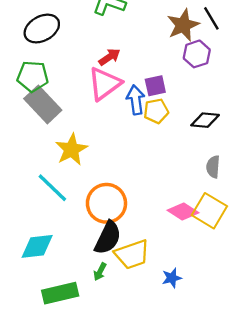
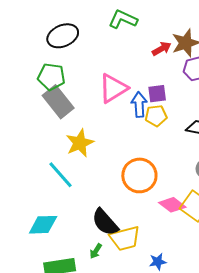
red arrow: (110, 57) -> (162, 49), moved
orange circle: (106, 203) -> (139, 175), moved
black semicircle: (108, 238) -> (105, 222), turned 108

